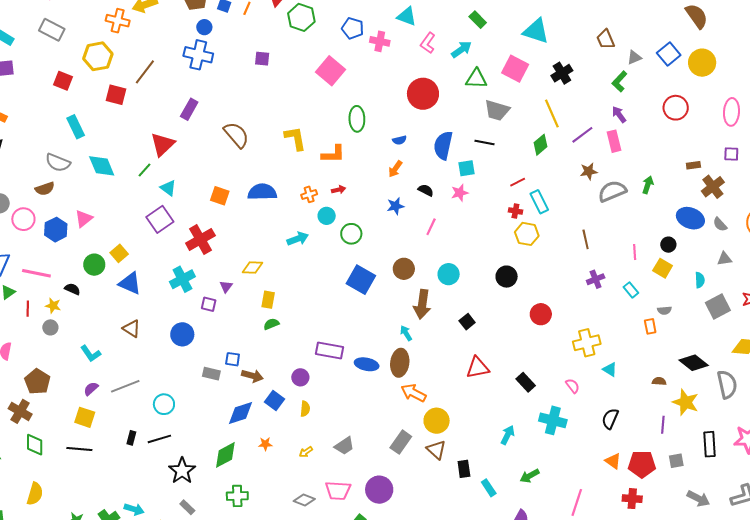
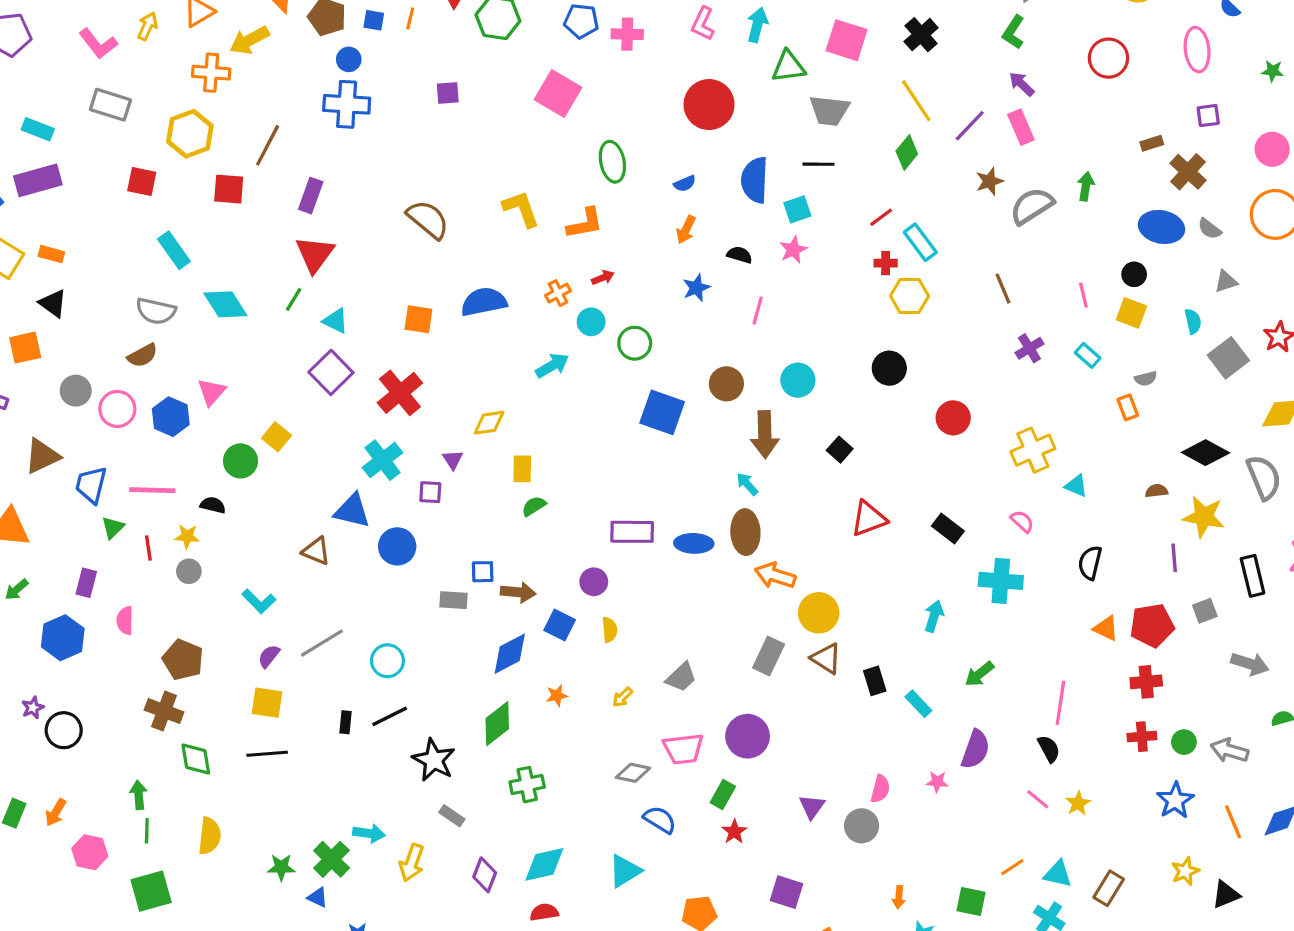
cyan arrow: (461, 49) -> (757, 25), turned -30
purple rectangle: (189, 109) -> (311, 196), moved
blue triangle: (130, 283) -> (352, 511), moved

